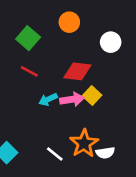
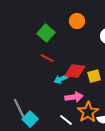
red diamond: (77, 71) -> (75, 71), moved
yellow square: (92, 95) -> (94, 76), turned 32
pink arrow: (72, 99) -> (74, 97), moved

